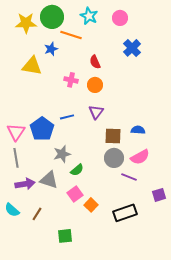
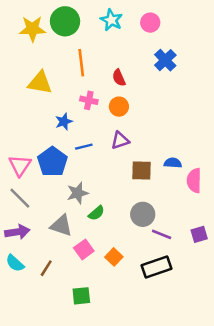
orange line: (71, 35) -> (81, 63), moved, turned 65
blue star: (51, 49) -> (64, 122), moved
purple triangle: (96, 112) -> (120, 140), turned 35
pink semicircle: (140, 157) -> (194, 180), moved, turned 120
gray line: (16, 158) -> (20, 198), turned -36
gray circle: (114, 158) -> (143, 214), moved
purple line: (129, 177) -> (162, 234), moved
purple arrow: (25, 184) -> (17, 232), moved
pink square: (75, 194) -> (84, 249), moved
purple square: (159, 195) -> (199, 234), moved

